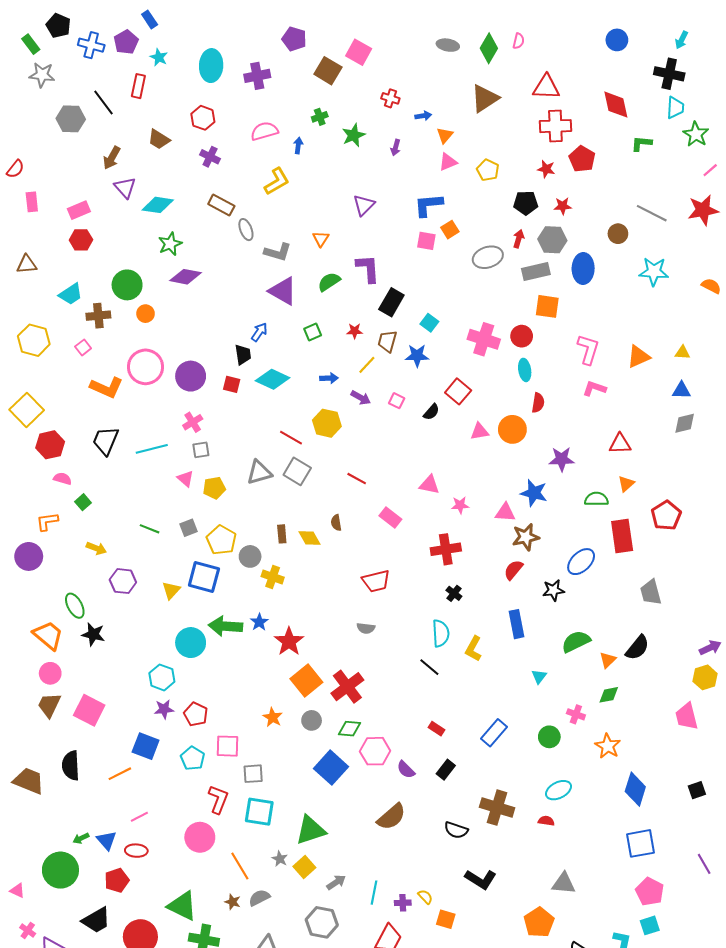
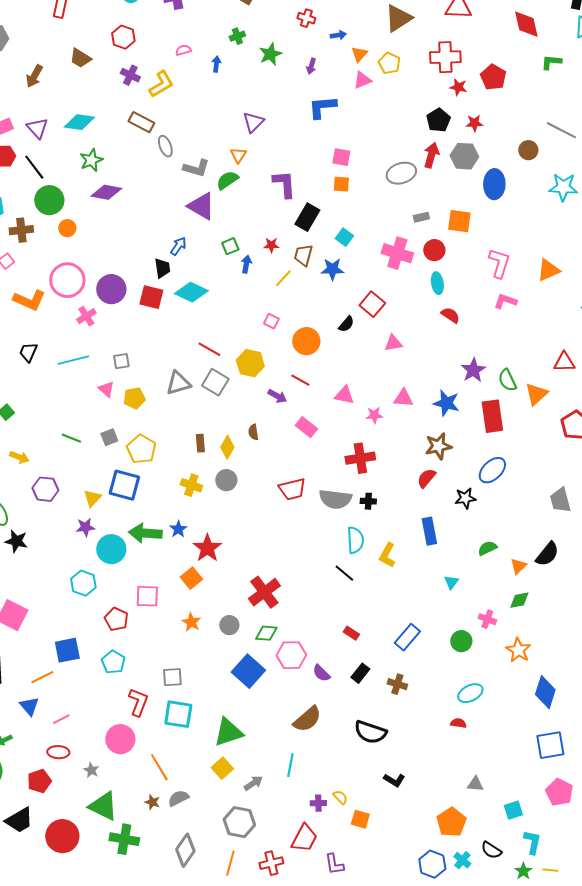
black line: (104, 102) -> (34, 167), moved
red cross: (555, 126) -> (445, 57), moved
pink semicircle: (264, 131) -> (183, 50), size x0.6
yellow pentagon: (488, 170) -> (389, 63), moved
yellow L-shape: (277, 181) -> (161, 84), moved
purple triangle: (125, 188) -> (37, 128), moved
black pentagon: (526, 203) -> (438, 120), turned -30
purple triangle: (364, 205) -> (253, 122), moved
blue L-shape: (428, 205) -> (322, 107), moved
orange square: (450, 230) -> (341, 184), moved, turned 36
red arrow: (519, 239) -> (431, 155), size x1.4
gray rectangle: (536, 272) -> (421, 217), moved, size x0.6
green semicircle: (329, 282) -> (227, 180), moved
blue arrow: (329, 378) -> (246, 264), moved, turned -78
red square: (232, 384) -> (151, 297), size x1.4
purple arrow: (361, 398) -> (277, 396), moved
pink square: (397, 401) -> (271, 321), moved
red semicircle: (538, 403) -> (450, 315), turned -66
pink cross: (193, 422) -> (86, 316), moved
yellow hexagon: (327, 423) -> (250, 363), moved
orange circle: (512, 429) -> (306, 341), moved
black trapezoid: (106, 441) -> (28, 352), size x0.7
red triangle: (620, 444) -> (564, 362), moved
purple star: (562, 459) -> (473, 370), turned -30
red line: (357, 479) -> (300, 380), moved
orange triangle: (626, 484) -> (536, 394), size x1.4
green semicircle: (596, 499) -> (507, 380), moved, turned -115
pink triangle: (505, 512) -> (403, 398), moved
red rectangle: (622, 536) -> (492, 416), moved
yellow diamond: (309, 538) -> (227, 447), turned 60
gray circle: (250, 556) -> (226, 480), moved
black cross: (454, 593) -> (368, 501), turned -35
gray semicircle: (366, 628) -> (335, 499), moved, size x1.8
green semicircle: (576, 642) -> (487, 548), size x0.7
orange square: (306, 680) -> (191, 578), moved, size x0.7
purple star: (164, 709) -> (85, 527), moved
blue square: (146, 746) -> (67, 650), turned -32
pink square: (228, 746) -> (147, 596), moved
brown cross: (497, 808) -> (397, 684), moved, size x0.6
black semicircle: (456, 830) -> (370, 732), size x1.4
blue triangle: (107, 840) -> (29, 706), moved
gray star: (280, 859) -> (91, 770), moved
black L-shape: (481, 879) -> (394, 780), size x0.7
gray triangle: (564, 883) -> (475, 784), size x0.7
cyan line: (374, 893) -> (290, 765), moved
cyan square: (650, 925) -> (513, 810), moved

